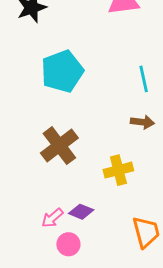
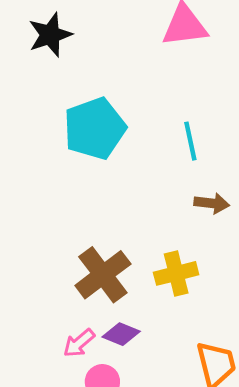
cyan line: (144, 79) -> (190, 141), moved
brown cross: (59, 146) -> (103, 275), moved

